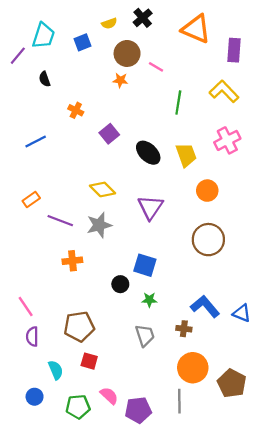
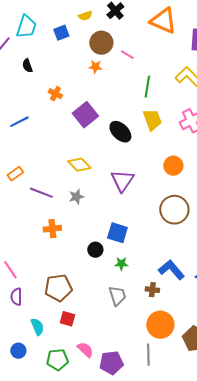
purple square: (109, 134) -> (85, 115), size x1.4
yellow trapezoid: (186, 155) -> (152, 120), moved
gray star: (99, 225) -> (76, 197), size x0.7

